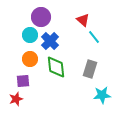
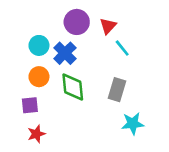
purple circle: (41, 17) -> (77, 22), moved
red triangle: (83, 20) -> (108, 26), turned 32
red star: (16, 99) -> (36, 134), moved

